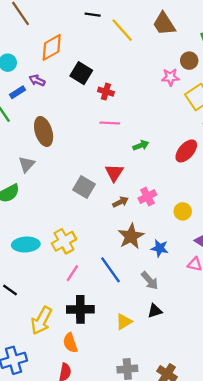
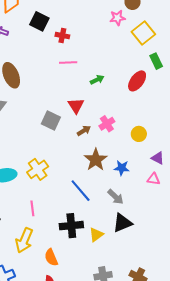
pink line: (72, 273) -> (32, 208), moved, turned -35
black cross: (80, 309) -> (71, 226), moved
black triangle: (155, 311) -> (122, 223), size x1.5

